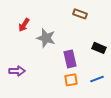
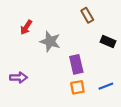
brown rectangle: (80, 14) -> (87, 15), turned 40
black rectangle: (99, 48) -> (108, 41), moved

